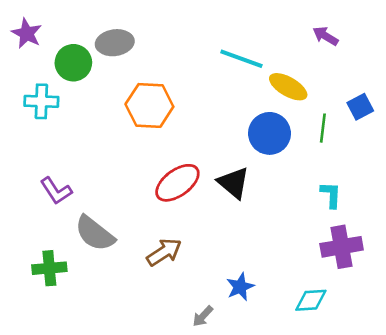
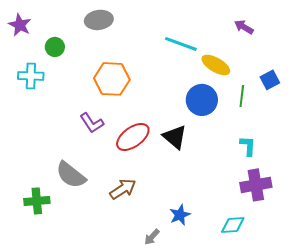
gray ellipse: (115, 43) -> (99, 20), moved
green circle: (73, 63) -> (55, 47), size x0.7
purple L-shape: (56, 191) -> (92, 123), moved

